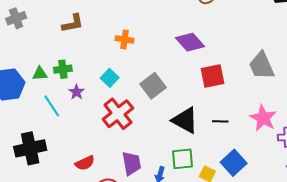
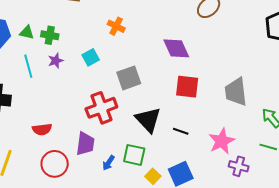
red cross: (118, 114) -> (101, 108), moved

